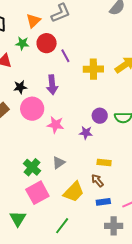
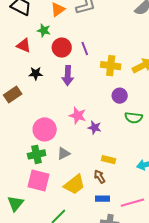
red circle: (47, 43) -> (62, 48), moved
pink circle: (32, 109) -> (45, 129), moved
purple circle: (100, 116) -> (120, 96), moved
pink star: (56, 125) -> (78, 116), moved
green cross: (32, 167) -> (37, 154), turned 30
pink square: (37, 193) -> (38, 180), turned 35

